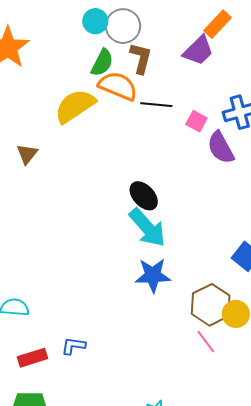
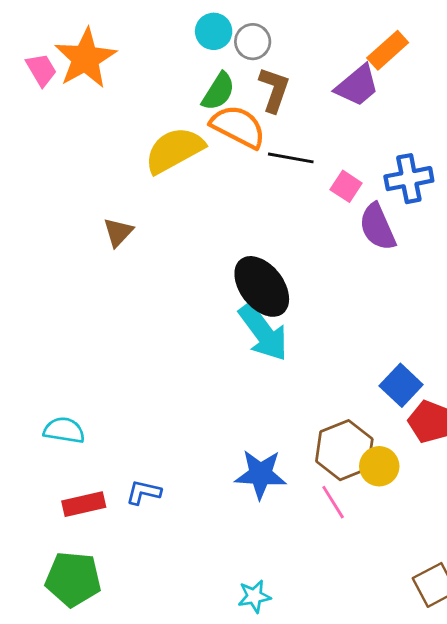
gray circle: (123, 26) -> (253, 42), size x0.7
brown triangle: (27, 154) -> (118, 232), moved
black ellipse: (144, 196) -> (262, 286), size x1.4
blue star: (153, 275) -> (260, 474), moved

